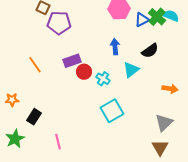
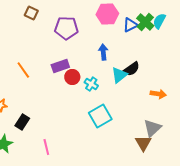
cyan semicircle: (171, 16) -> (159, 21), turned -84
purple pentagon: (59, 23) -> (66, 28), moved
black semicircle: (150, 51) -> (131, 69), moved
brown triangle: (160, 148) -> (143, 143), moved

